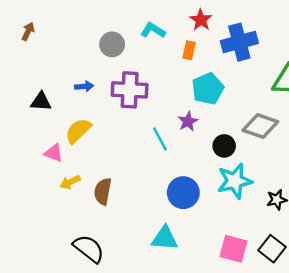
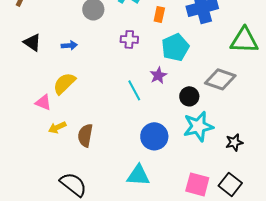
purple cross: (130, 90) -> (129, 39), moved, size x0.6
black triangle: (41, 102) -> (32, 42), moved, turned 30

